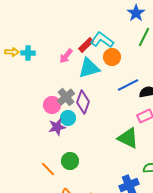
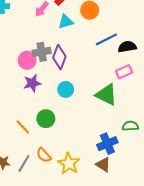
cyan triangle: (89, 68) -> (66, 22), size x0.7
gray cross: (66, 97) -> (42, 52), turned 30
cyan circle: (68, 118) -> (66, 89), moved

